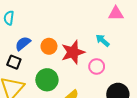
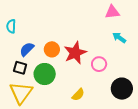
cyan arrow: (103, 40) -> (119, 38), moved
green circle: (47, 80) -> (45, 74), moved

